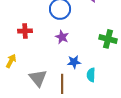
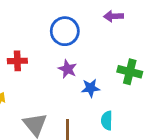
blue star: (74, 62) -> (91, 88), moved

